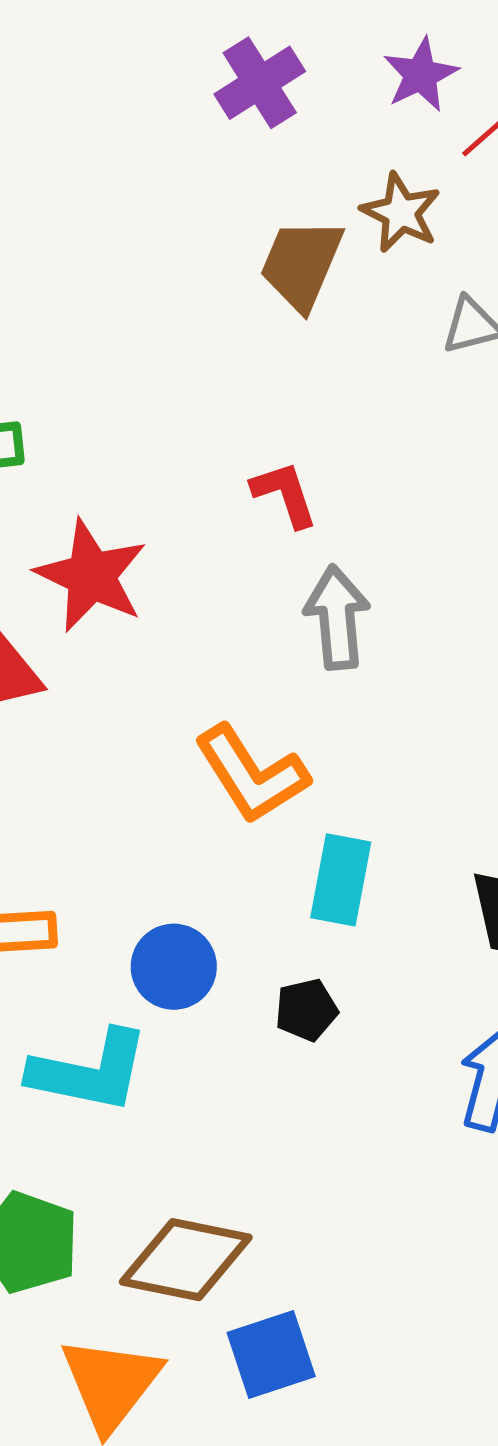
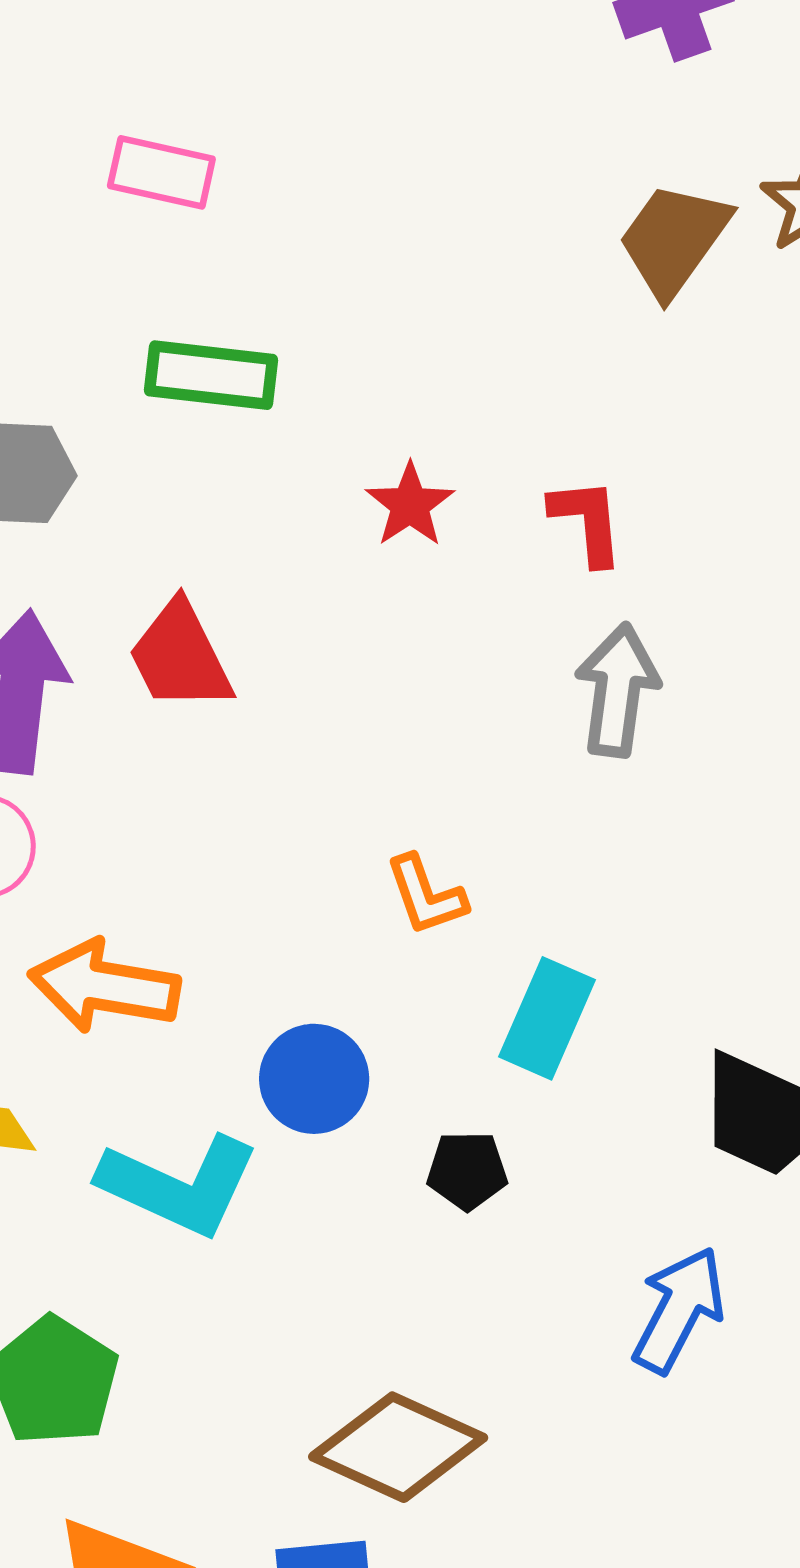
red star: (91, 576) -> (410, 505), moved, size x0.6
orange L-shape: (252, 774) -> (426, 895), moved, size x0.6
brown diamond: (186, 1260) -> (398, 1447), moved

